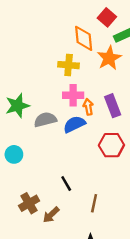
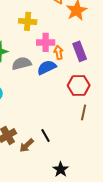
yellow cross: (69, 65) -> (28, 21), moved
black line: (66, 183) -> (46, 135), moved
brown line: (94, 203) -> (84, 112), moved

